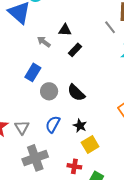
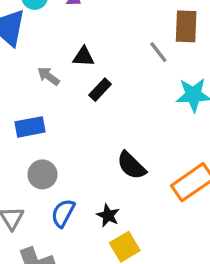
blue rectangle: (33, 72) -> (30, 127), turned 48
gray circle: (49, 91) -> (42, 174), moved
black semicircle: (76, 93) -> (131, 165), moved

